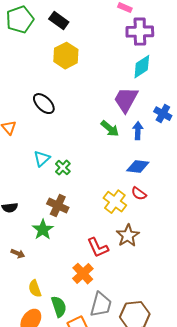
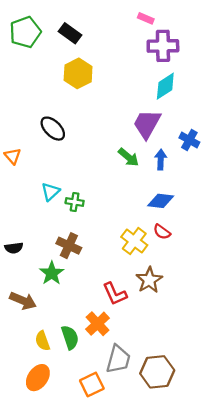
green cross: (63, 168) -> (75, 202), turned -35
brown arrow: (18, 254) -> (23, 301), size x1.6
green semicircle: (59, 307) -> (70, 337), moved

